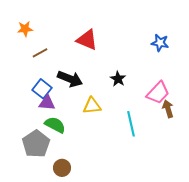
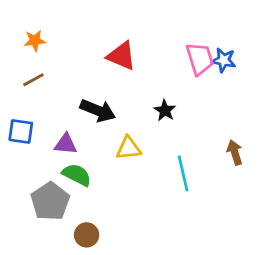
brown line: (40, 53) -> (33, 80), moved
blue square: (42, 89) -> (21, 131), moved, turned -30
pink trapezoid: (158, 93) -> (200, 59), moved, turned -60

